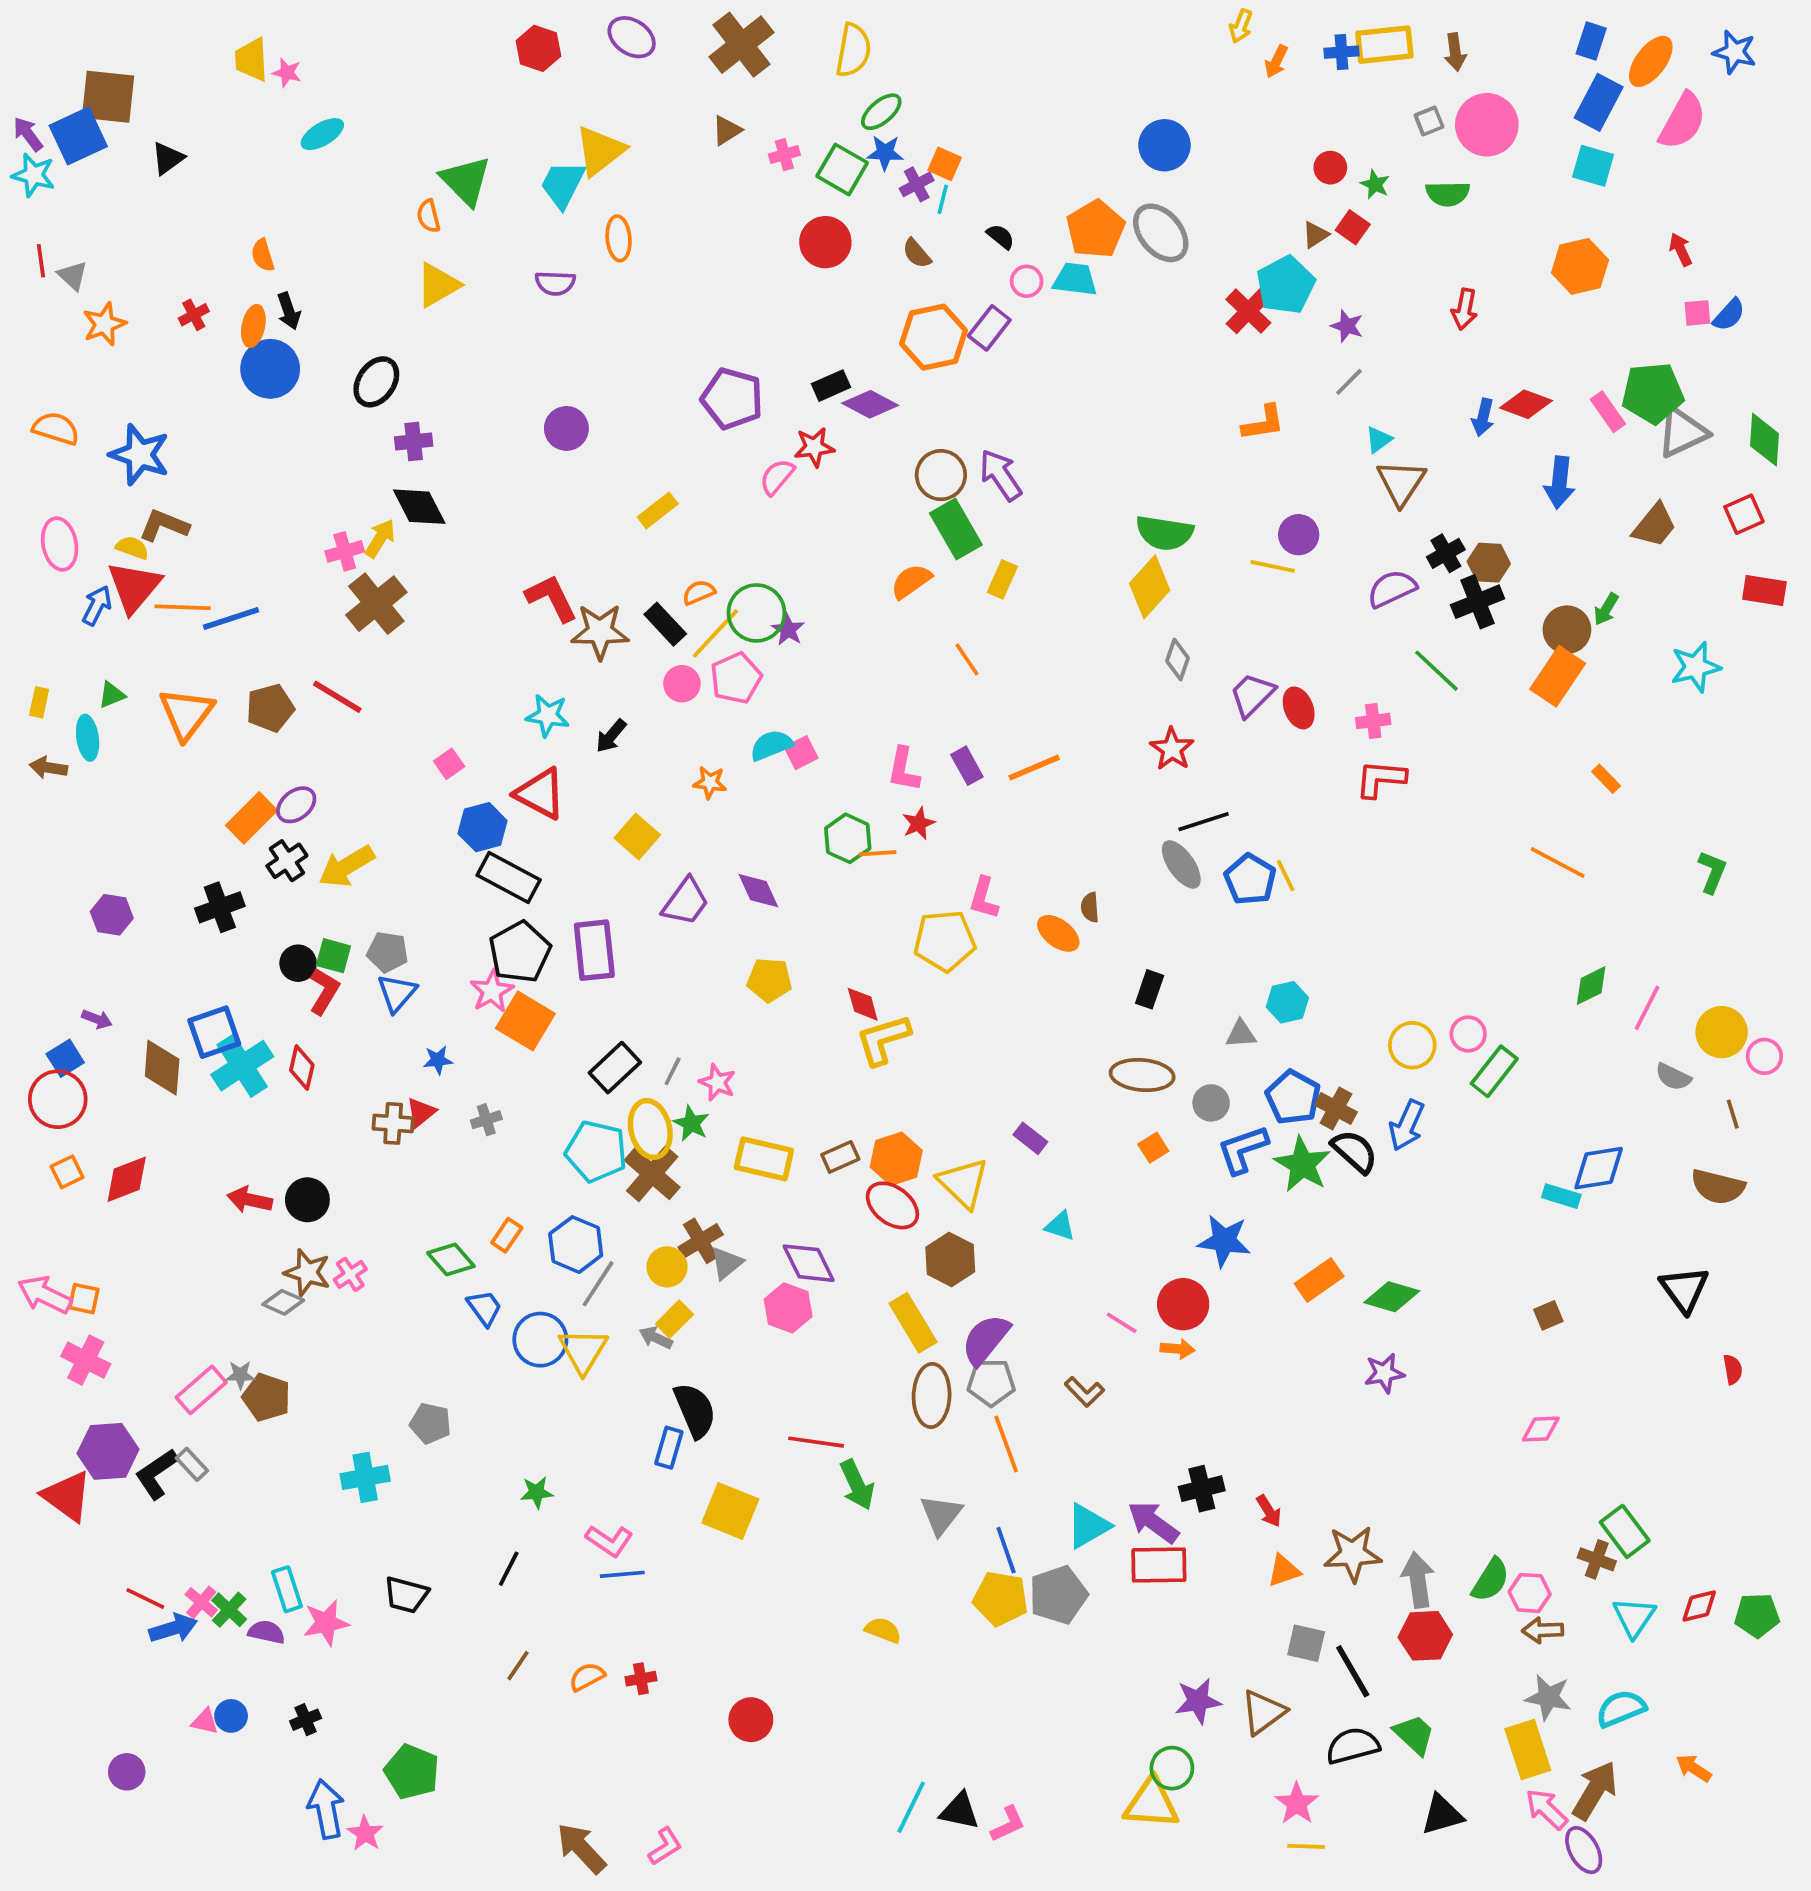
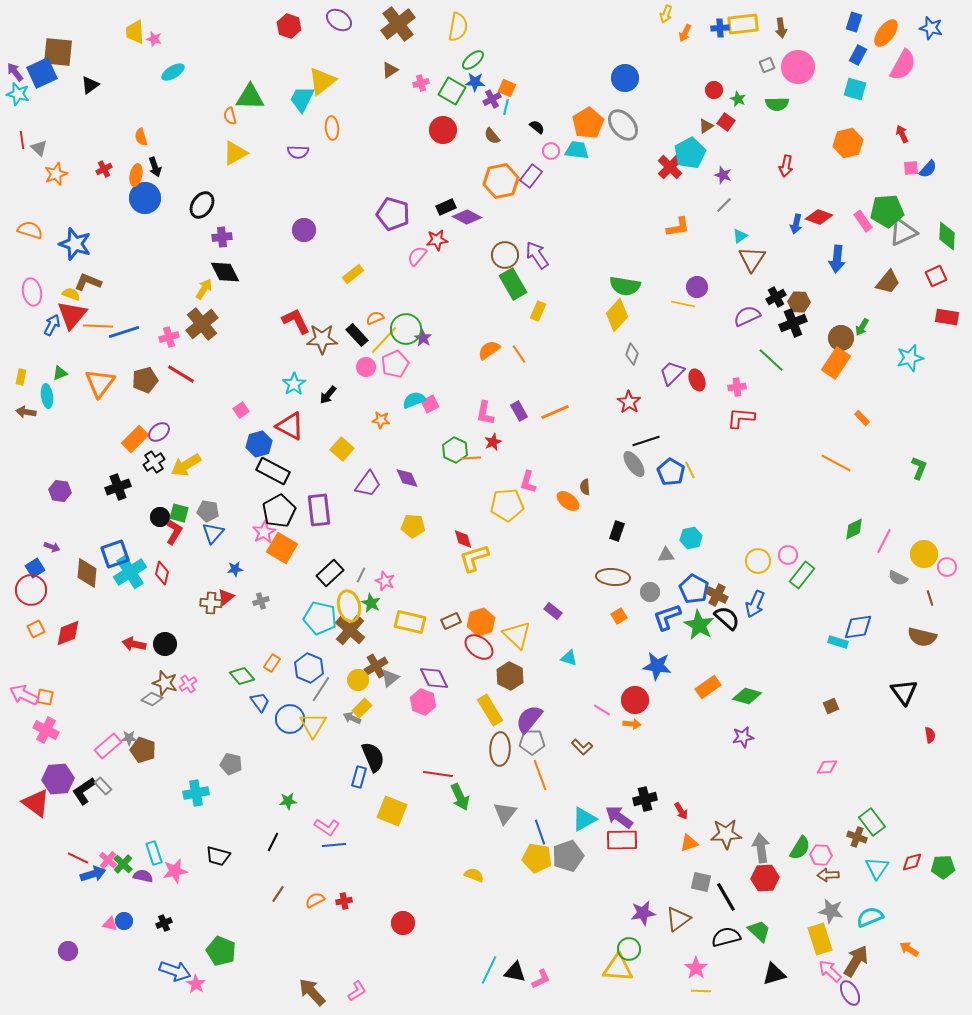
blue rectangle: (1599, 102) -> (858, 55), size x0.7
green triangle: (466, 181) -> (250, 97), turned -44
pink cross: (345, 551) -> (169, 337), moved
orange semicircle: (911, 581) -> (489, 350), moved
cyan star: (548, 715) -> (294, 384), turned 30
blue arrow: (326, 1809) -> (175, 971), turned 120

